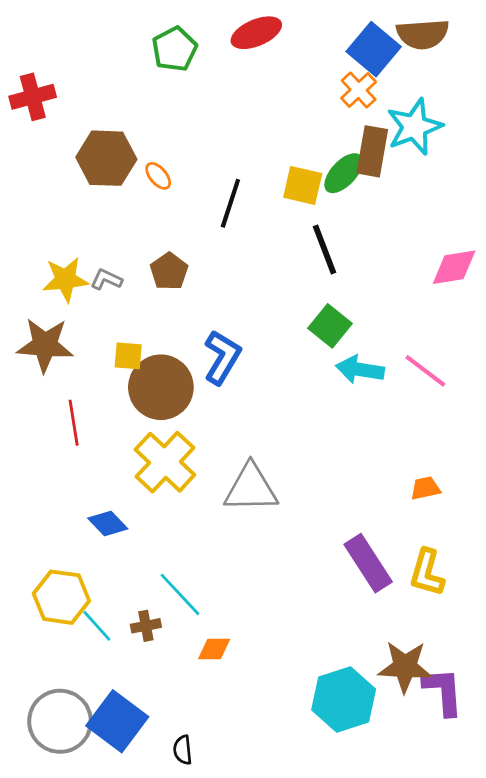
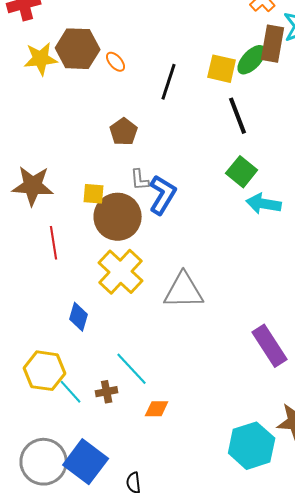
yellow star: (65, 280) -> (41, 59), moved
gray L-shape: (106, 280) -> (140, 180), moved, turned -120
blue diamond: (108, 524) -> (79, 317), turned 60

